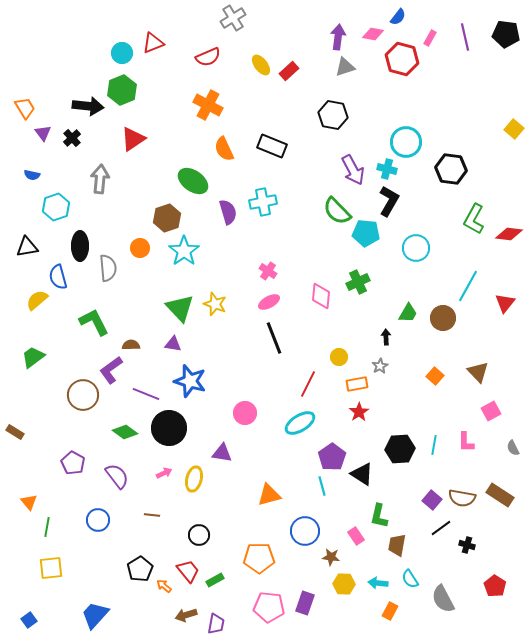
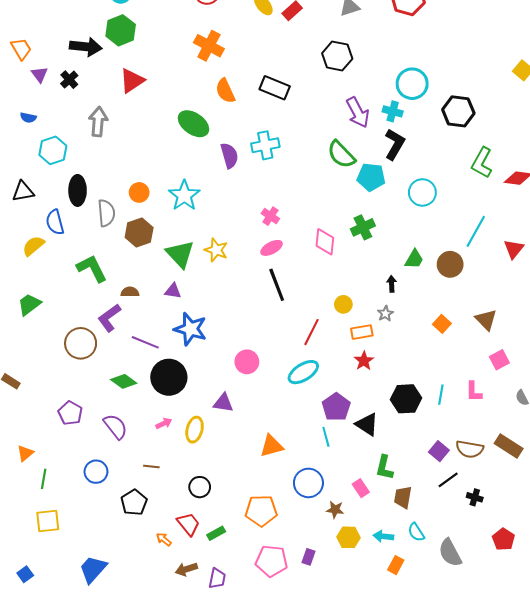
brown hexagon: (167, 218) -> (139, 233), moved
orange triangle: (29, 502) -> (25, 453), turned 30
black pentagon: (140, 569) -> (134, 502), moved
purple rectangle: (305, 603) -> (308, 557), size x0.7

